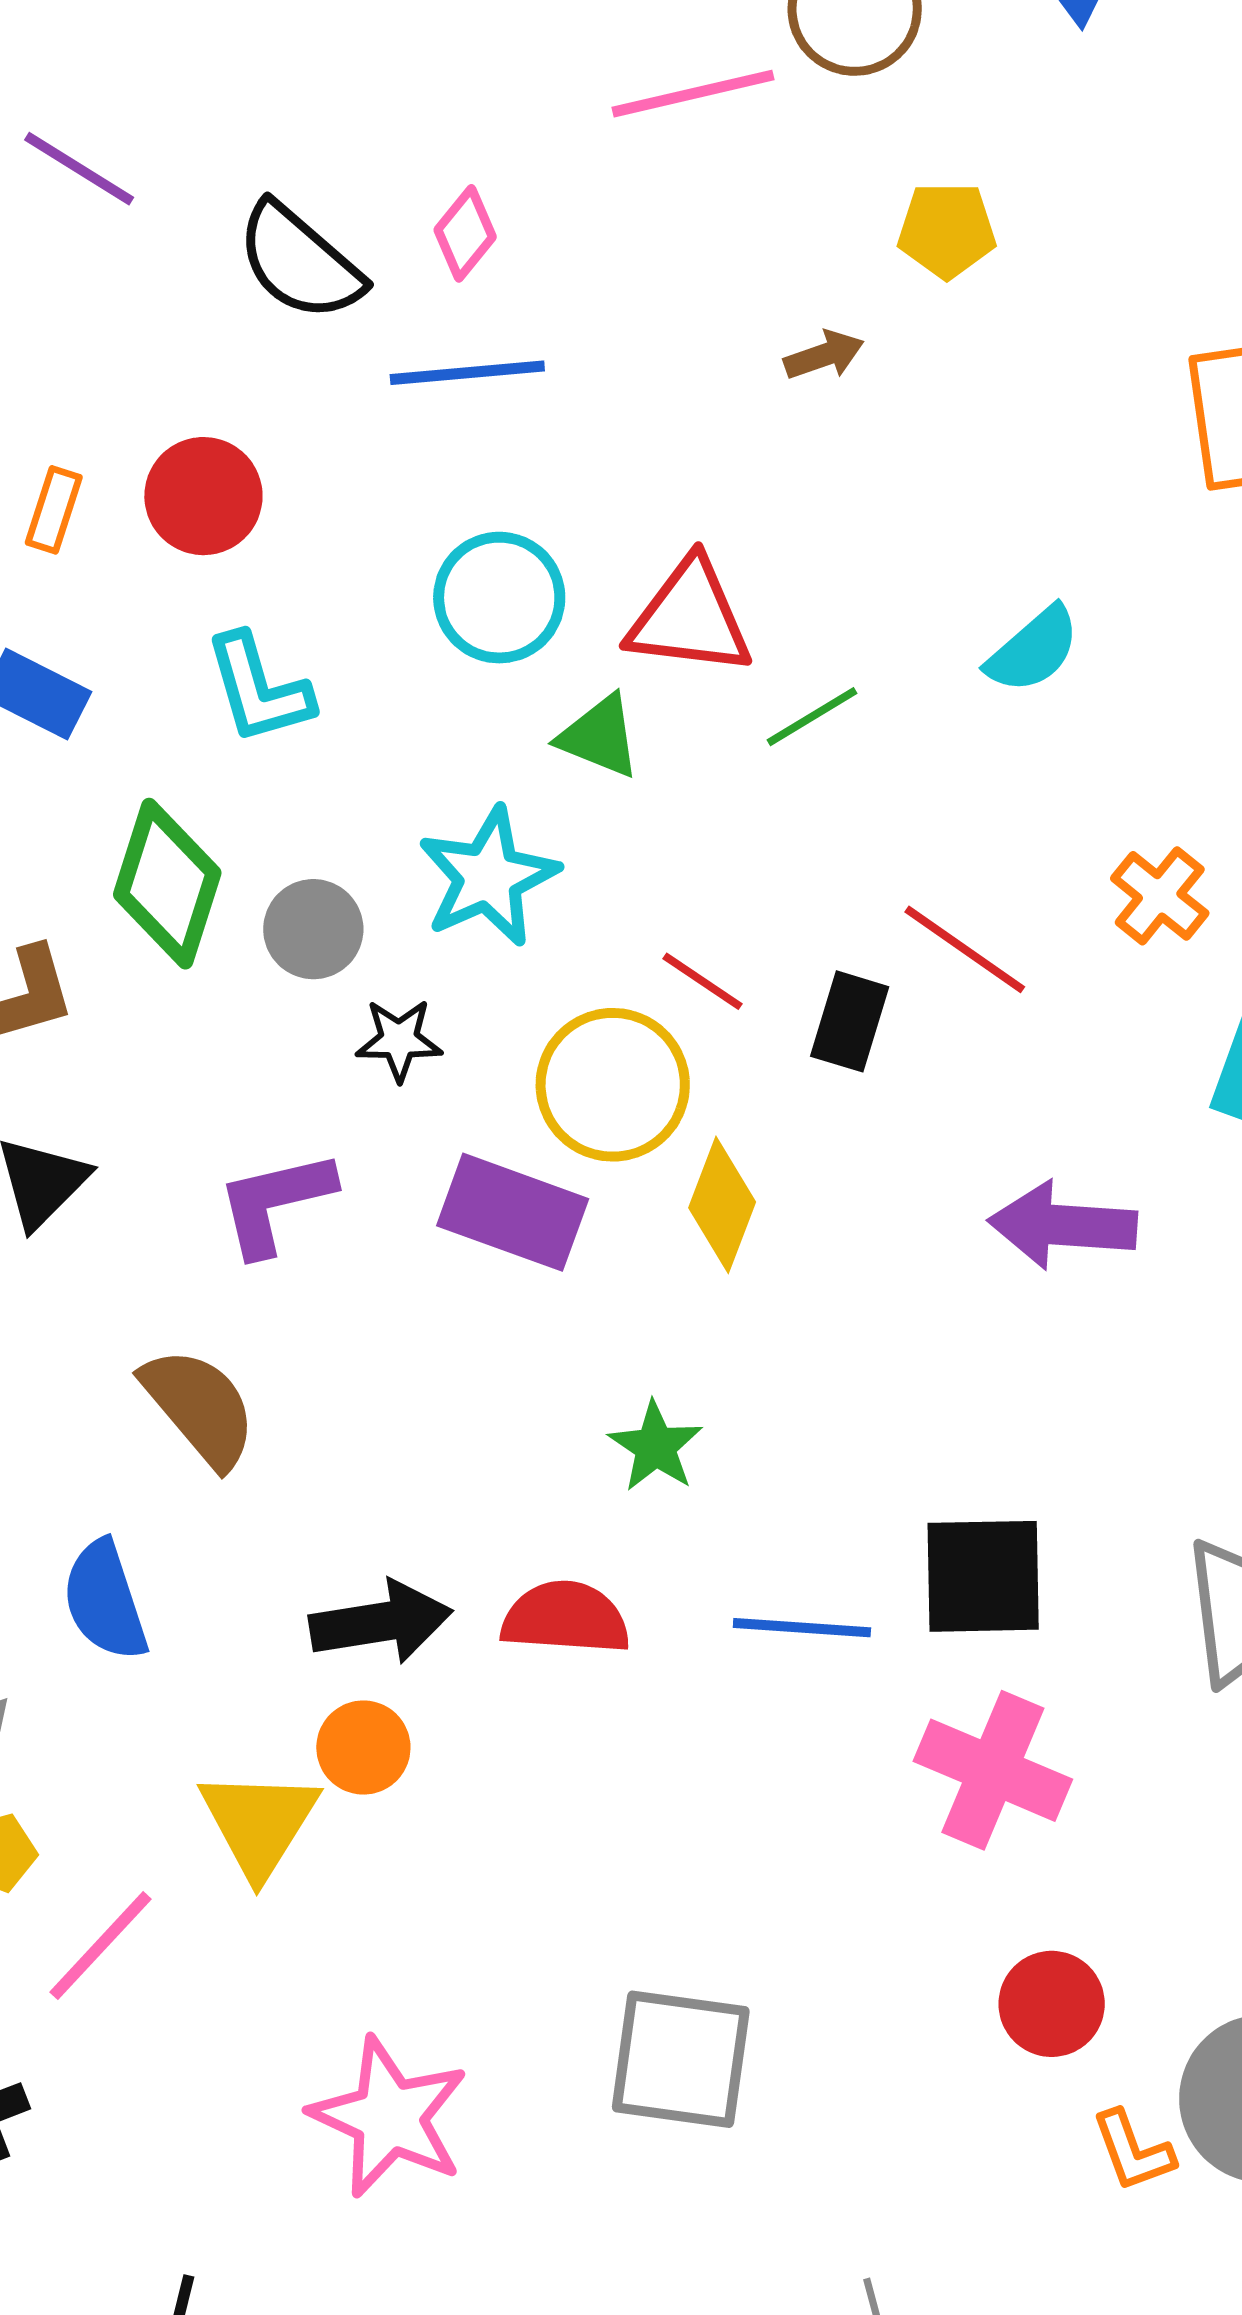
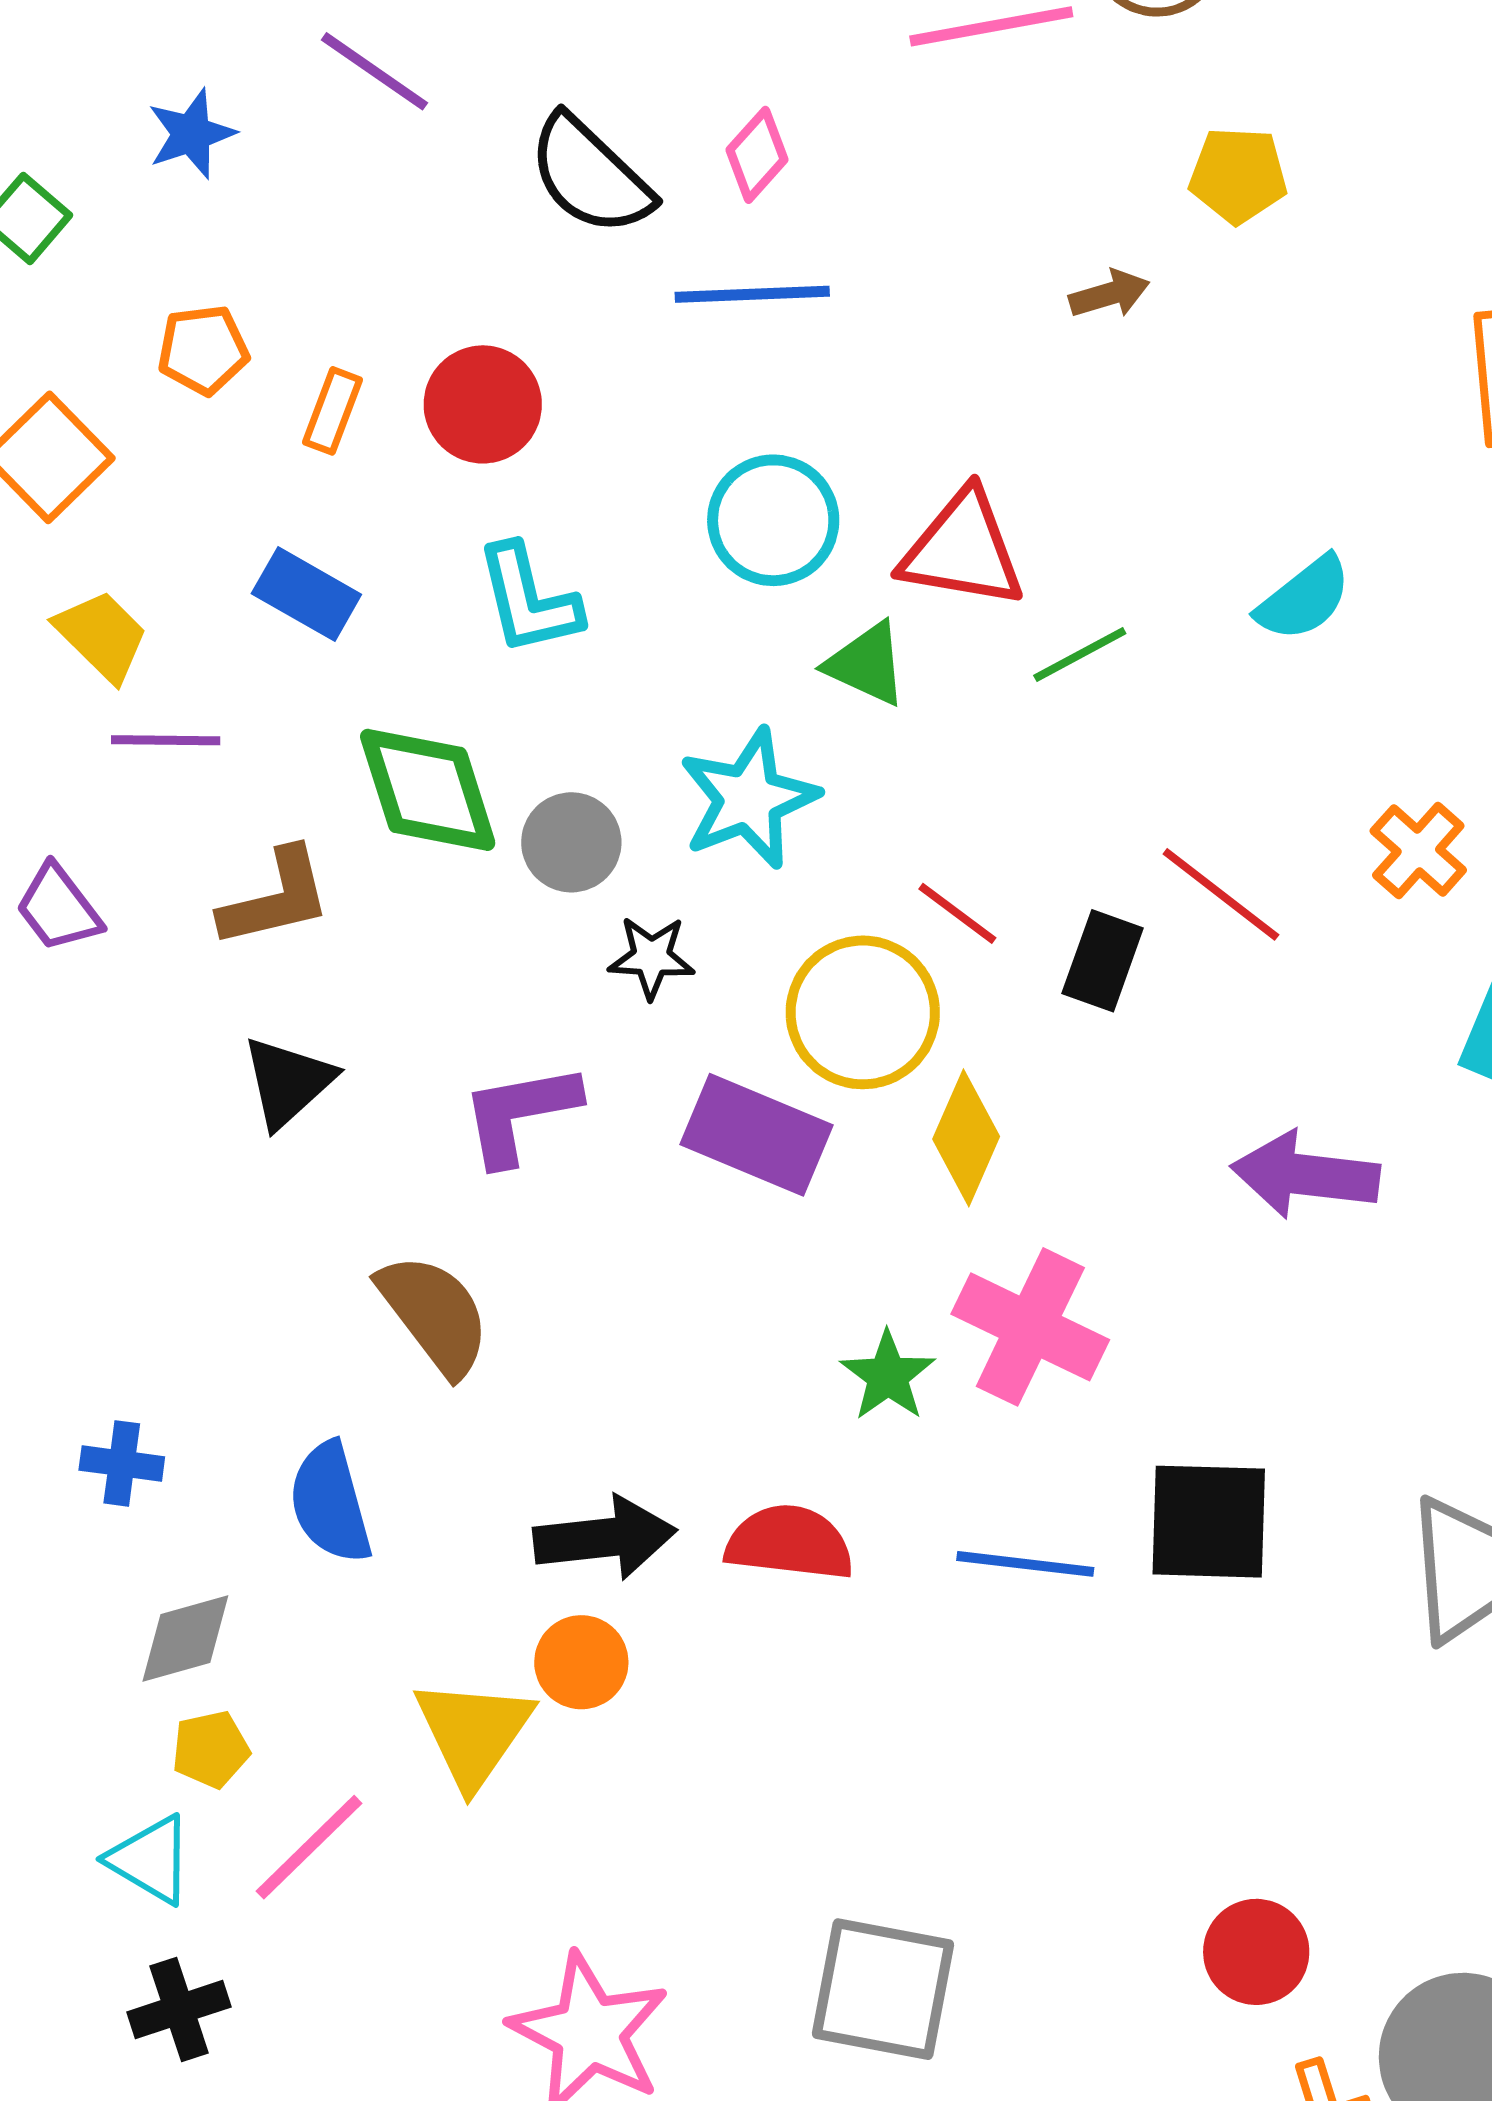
green diamond: (167, 884) -> (428, 790), turned -38
pink cross: (993, 1770) -> (1030, 1327), moved

